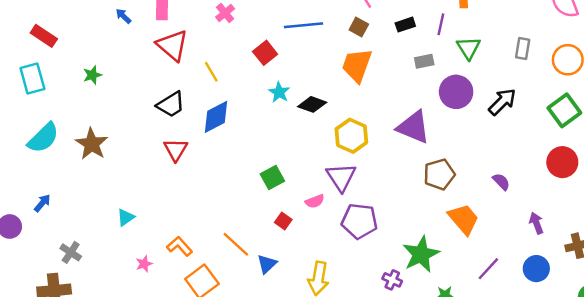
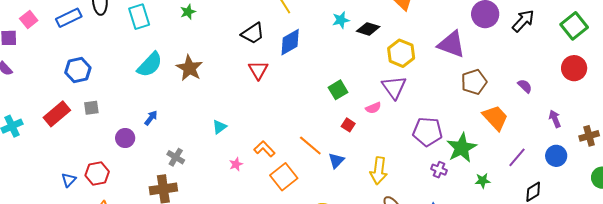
cyan star: (279, 92) -> (341, 20), turned 30
purple pentagon: (359, 221) -> (427, 132), moved

